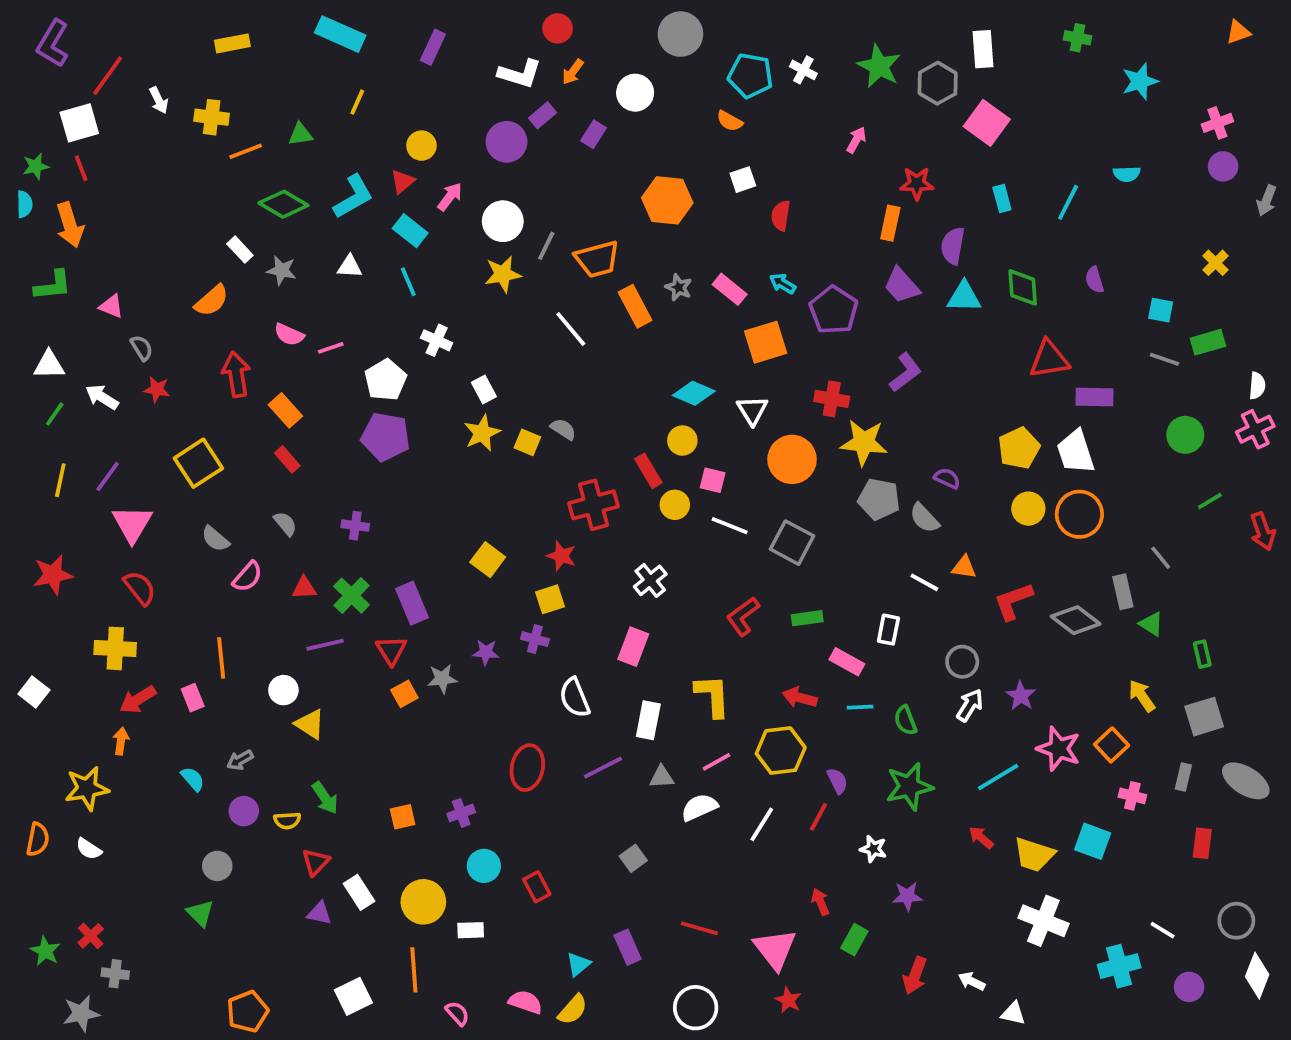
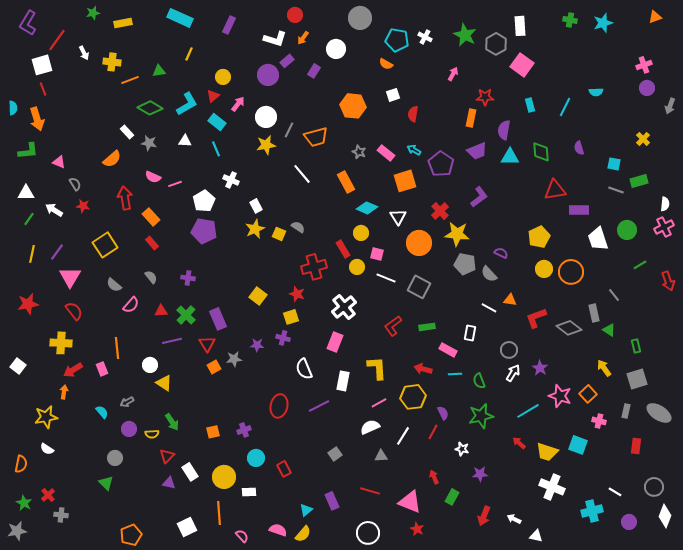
cyan star: (1140, 81) -> (603, 23), moved
green star: (36, 166) -> (93, 13), moved
purple trapezoid: (902, 285) -> (477, 151), turned -70
orange rectangle: (635, 306) -> (346, 182), moved
red cross: (832, 399) -> (440, 211), turned 36
white trapezoid: (1076, 452) -> (598, 239), moved
white cross: (650, 580) -> (344, 307), size x1.4
gray triangle: (662, 777) -> (381, 456), moved
orange semicircle: (38, 839) -> (21, 464), moved
pink triangle: (775, 949) -> (410, 502), turned -30
gray star: (81, 1013) -> (17, 531), moved

